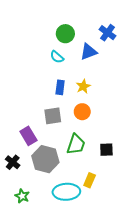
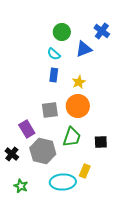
blue rectangle: (60, 87) -> (54, 75), moved
orange circle: (82, 112) -> (78, 106), size x1.5

